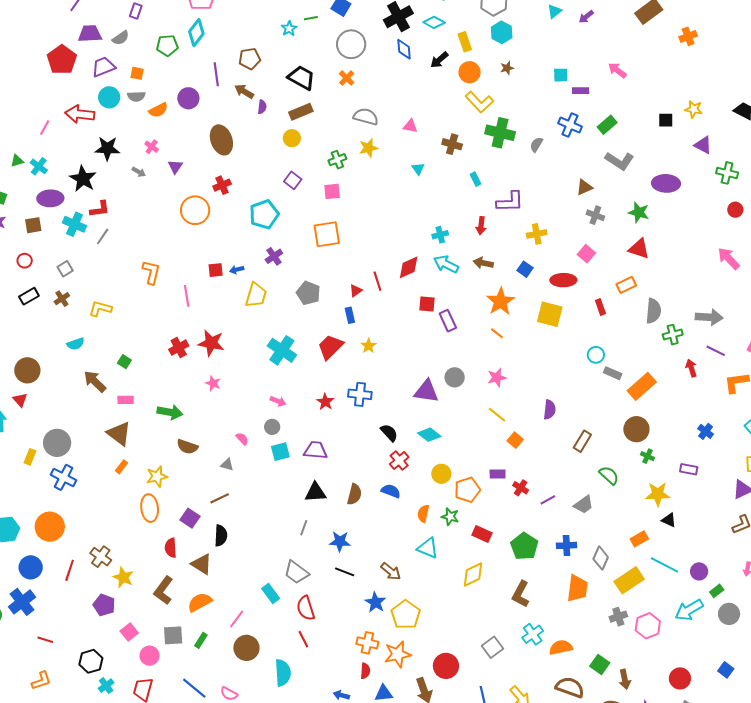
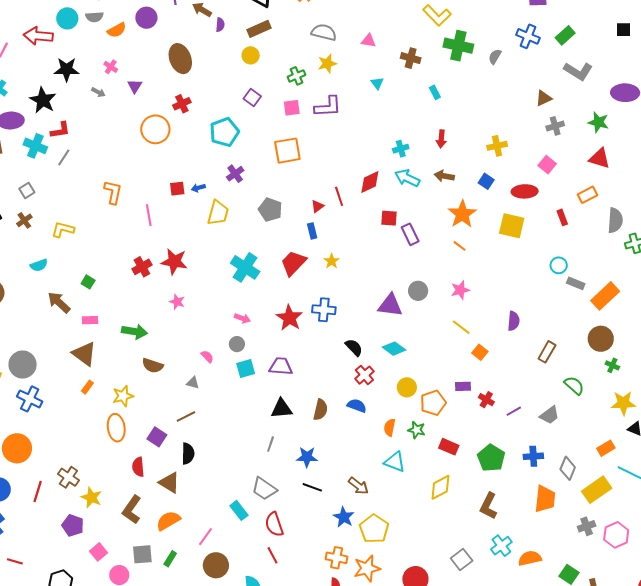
purple L-shape: (510, 202) -> (328, 107), moved
gray cross: (595, 215) -> (555, 126), turned -36
red star: (325, 402) -> (289, 318), size x1.5

